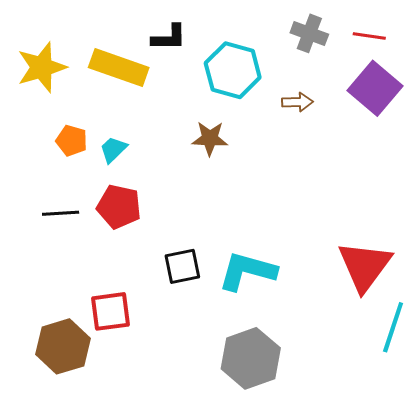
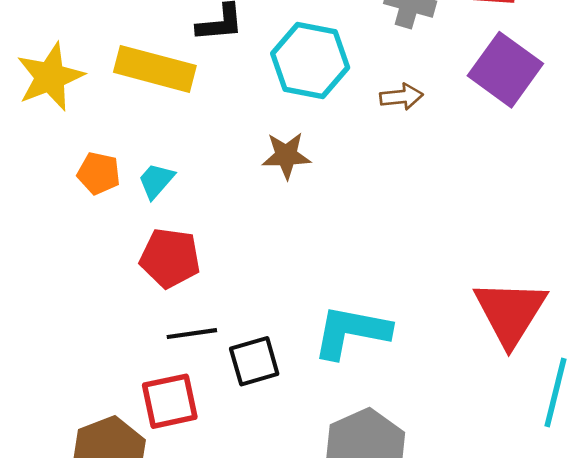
black line: (61, 213) -> (192, 334), moved
black square: (182, 266) -> (254, 361), moved

